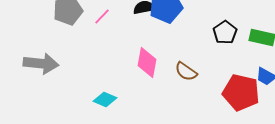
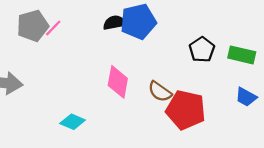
pink line: (102, 16) -> (53, 28), moved
red pentagon: (241, 92) -> (186, 110), moved

